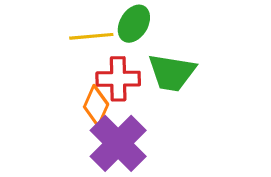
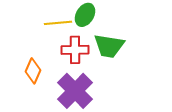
orange diamond: (96, 106) -> (33, 71), moved

